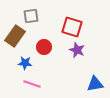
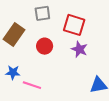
gray square: (31, 16) -> (42, 13), moved
blue star: (25, 63) -> (13, 72), moved

